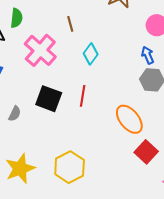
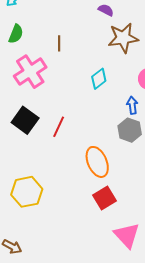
brown line: (70, 24) -> (59, 43), moved
cyan diamond: (91, 54) -> (99, 79), moved

